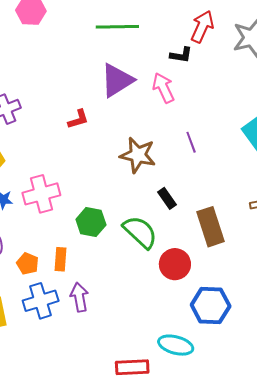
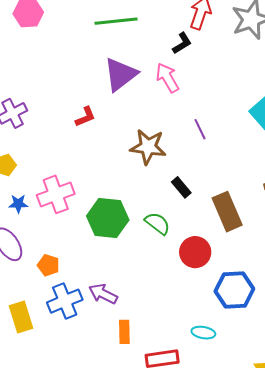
black L-shape: (181, 55) -> (182, 43), turned -35
green hexagon: (91, 222) -> (108, 218), size x1.4
green semicircle: (140, 232) -> (157, 223), size x0.7
orange rectangle: (61, 259) -> (124, 332), moved
purple arrow: (79, 297) -> (103, 294), turned -48
cyan ellipse: (176, 345) -> (203, 333), size x0.7

